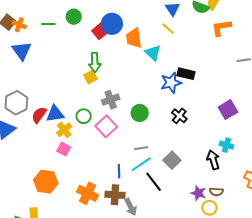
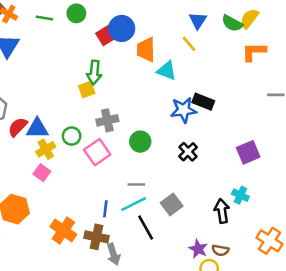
cyan triangle: (153, 53) -> (167, 71), turned -30

